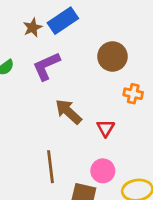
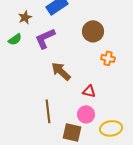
brown star: (33, 28) -> (25, 17), moved
red triangle: (106, 128) -> (89, 91), moved, turned -48

